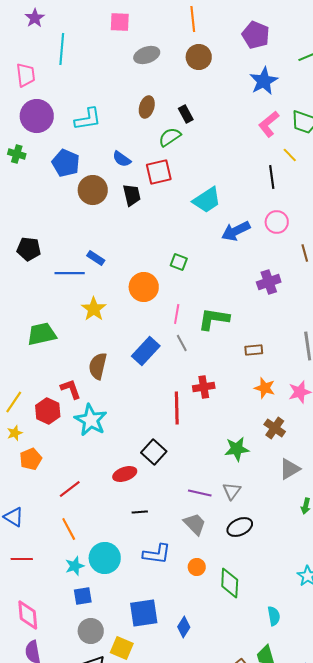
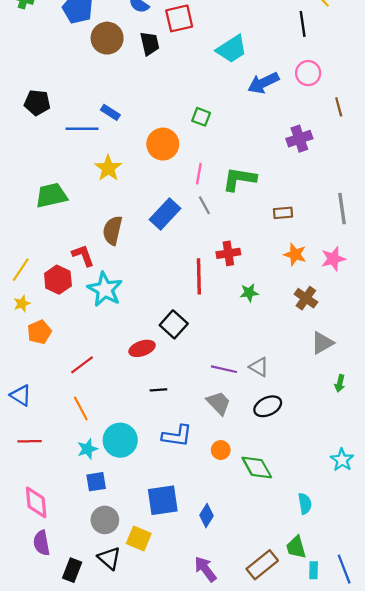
green star: (237, 449) -> (249, 293), moved, size x0.7
gray triangle: (232, 491) -> (259, 367), turned -36
green diamond: (230, 583) -> (257, 467), turned -32

